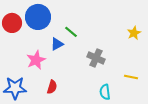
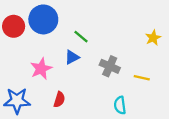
blue triangle: (57, 44) -> (72, 57), moved
yellow line: (131, 77) -> (142, 78), moved

